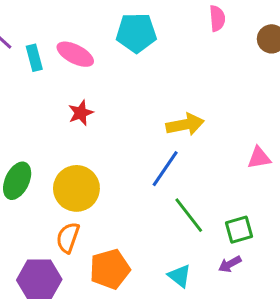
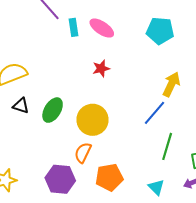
cyan pentagon: (136, 33) -> (160, 31), moved
yellow arrow: (185, 125) -> (171, 84), turned -60
green line: (189, 215) -> (167, 146), turned 48

